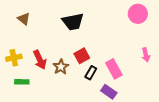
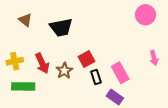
black trapezoid: (73, 22) -> (61, 27), moved
black rectangle: (91, 73) -> (96, 77), turned -48
green rectangle: (22, 82) -> (23, 86), size x1.5

